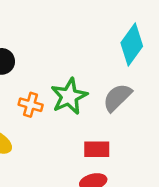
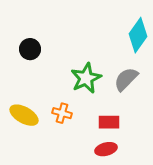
orange cross: (31, 105) -> (62, 113), moved

